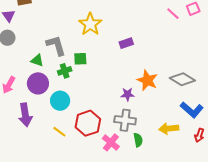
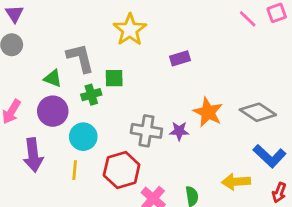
gray cross: (125, 120) -> (146, 131), moved
yellow line: (59, 132) -> (75, 170), moved, turned 56

